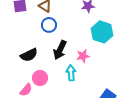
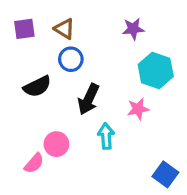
black semicircle: (29, 55) -> (37, 86), moved
pink star: (83, 56) -> (138, 109), moved

